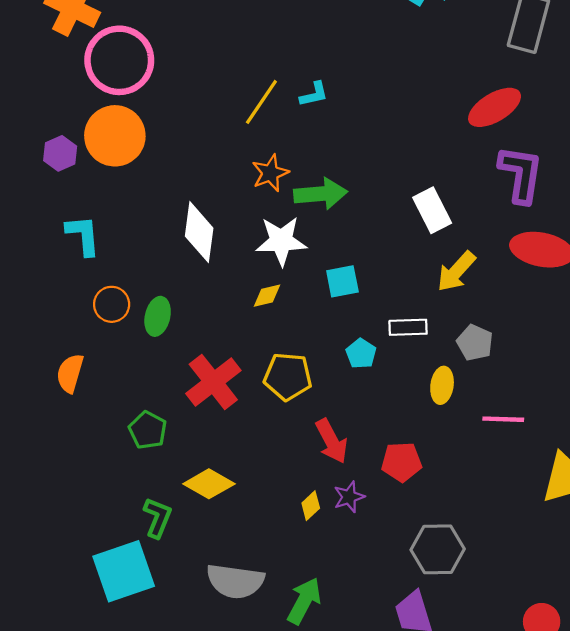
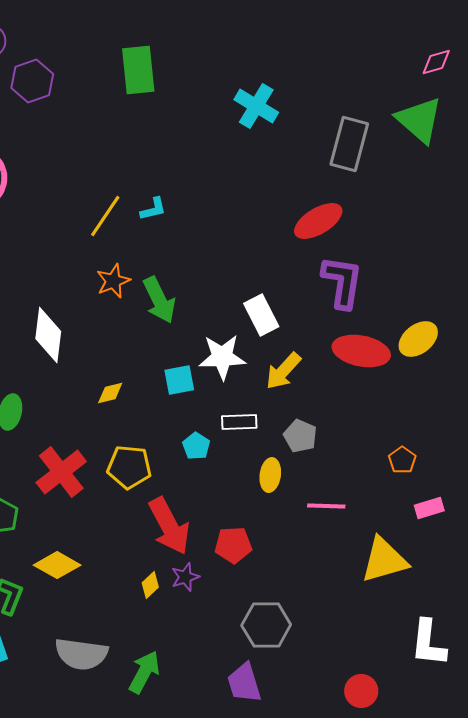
green arrow: (321, 194) -> (159, 300), turned 69
white star: (281, 241) -> (222, 357), moved
red arrow: (332, 441) -> (169, 526), size x1.4

